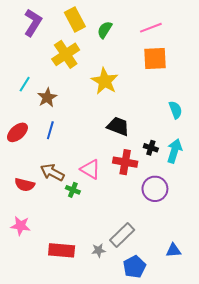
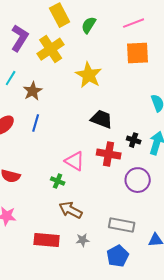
purple L-shape: (33, 23) -> (20, 38), moved
brown arrow: (52, 172) -> (71, 210), moved
gray rectangle: (122, 235) -> (122, 225), moved, turned 55

